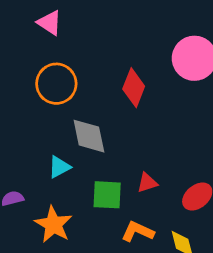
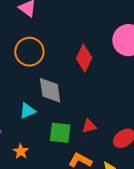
orange star: (53, 224) -> (21, 151), size x0.6

